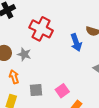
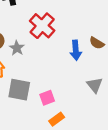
gray square: (36, 90) -> (19, 90), size x1.5

